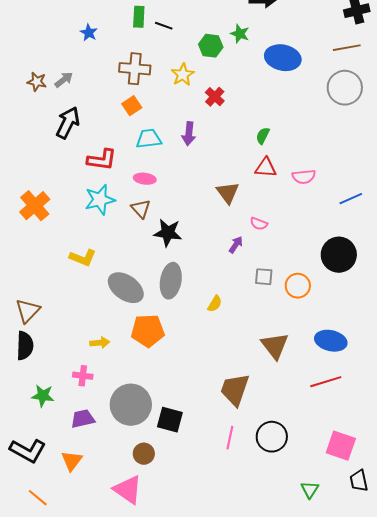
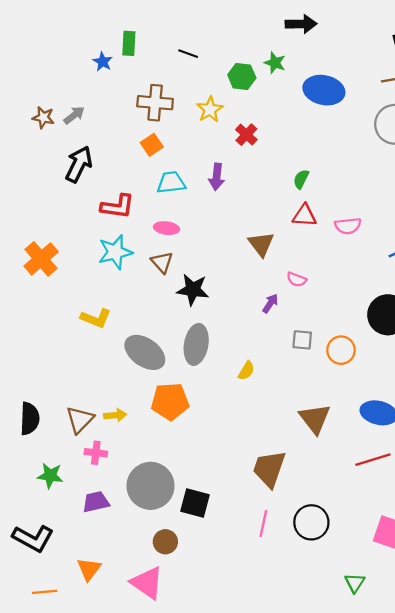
green rectangle: (139, 17) -> (129, 43), moved
brown triangle: (28, 311) -> (80, 420), moved
orange triangle: (72, 461) -> (89, 569), moved
orange line: (38, 498) -> (44, 592), turned -45

